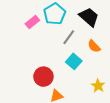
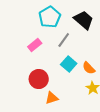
pink rectangle: (32, 22) -> (35, 45), moved
orange semicircle: (94, 46) -> (89, 68), moved

